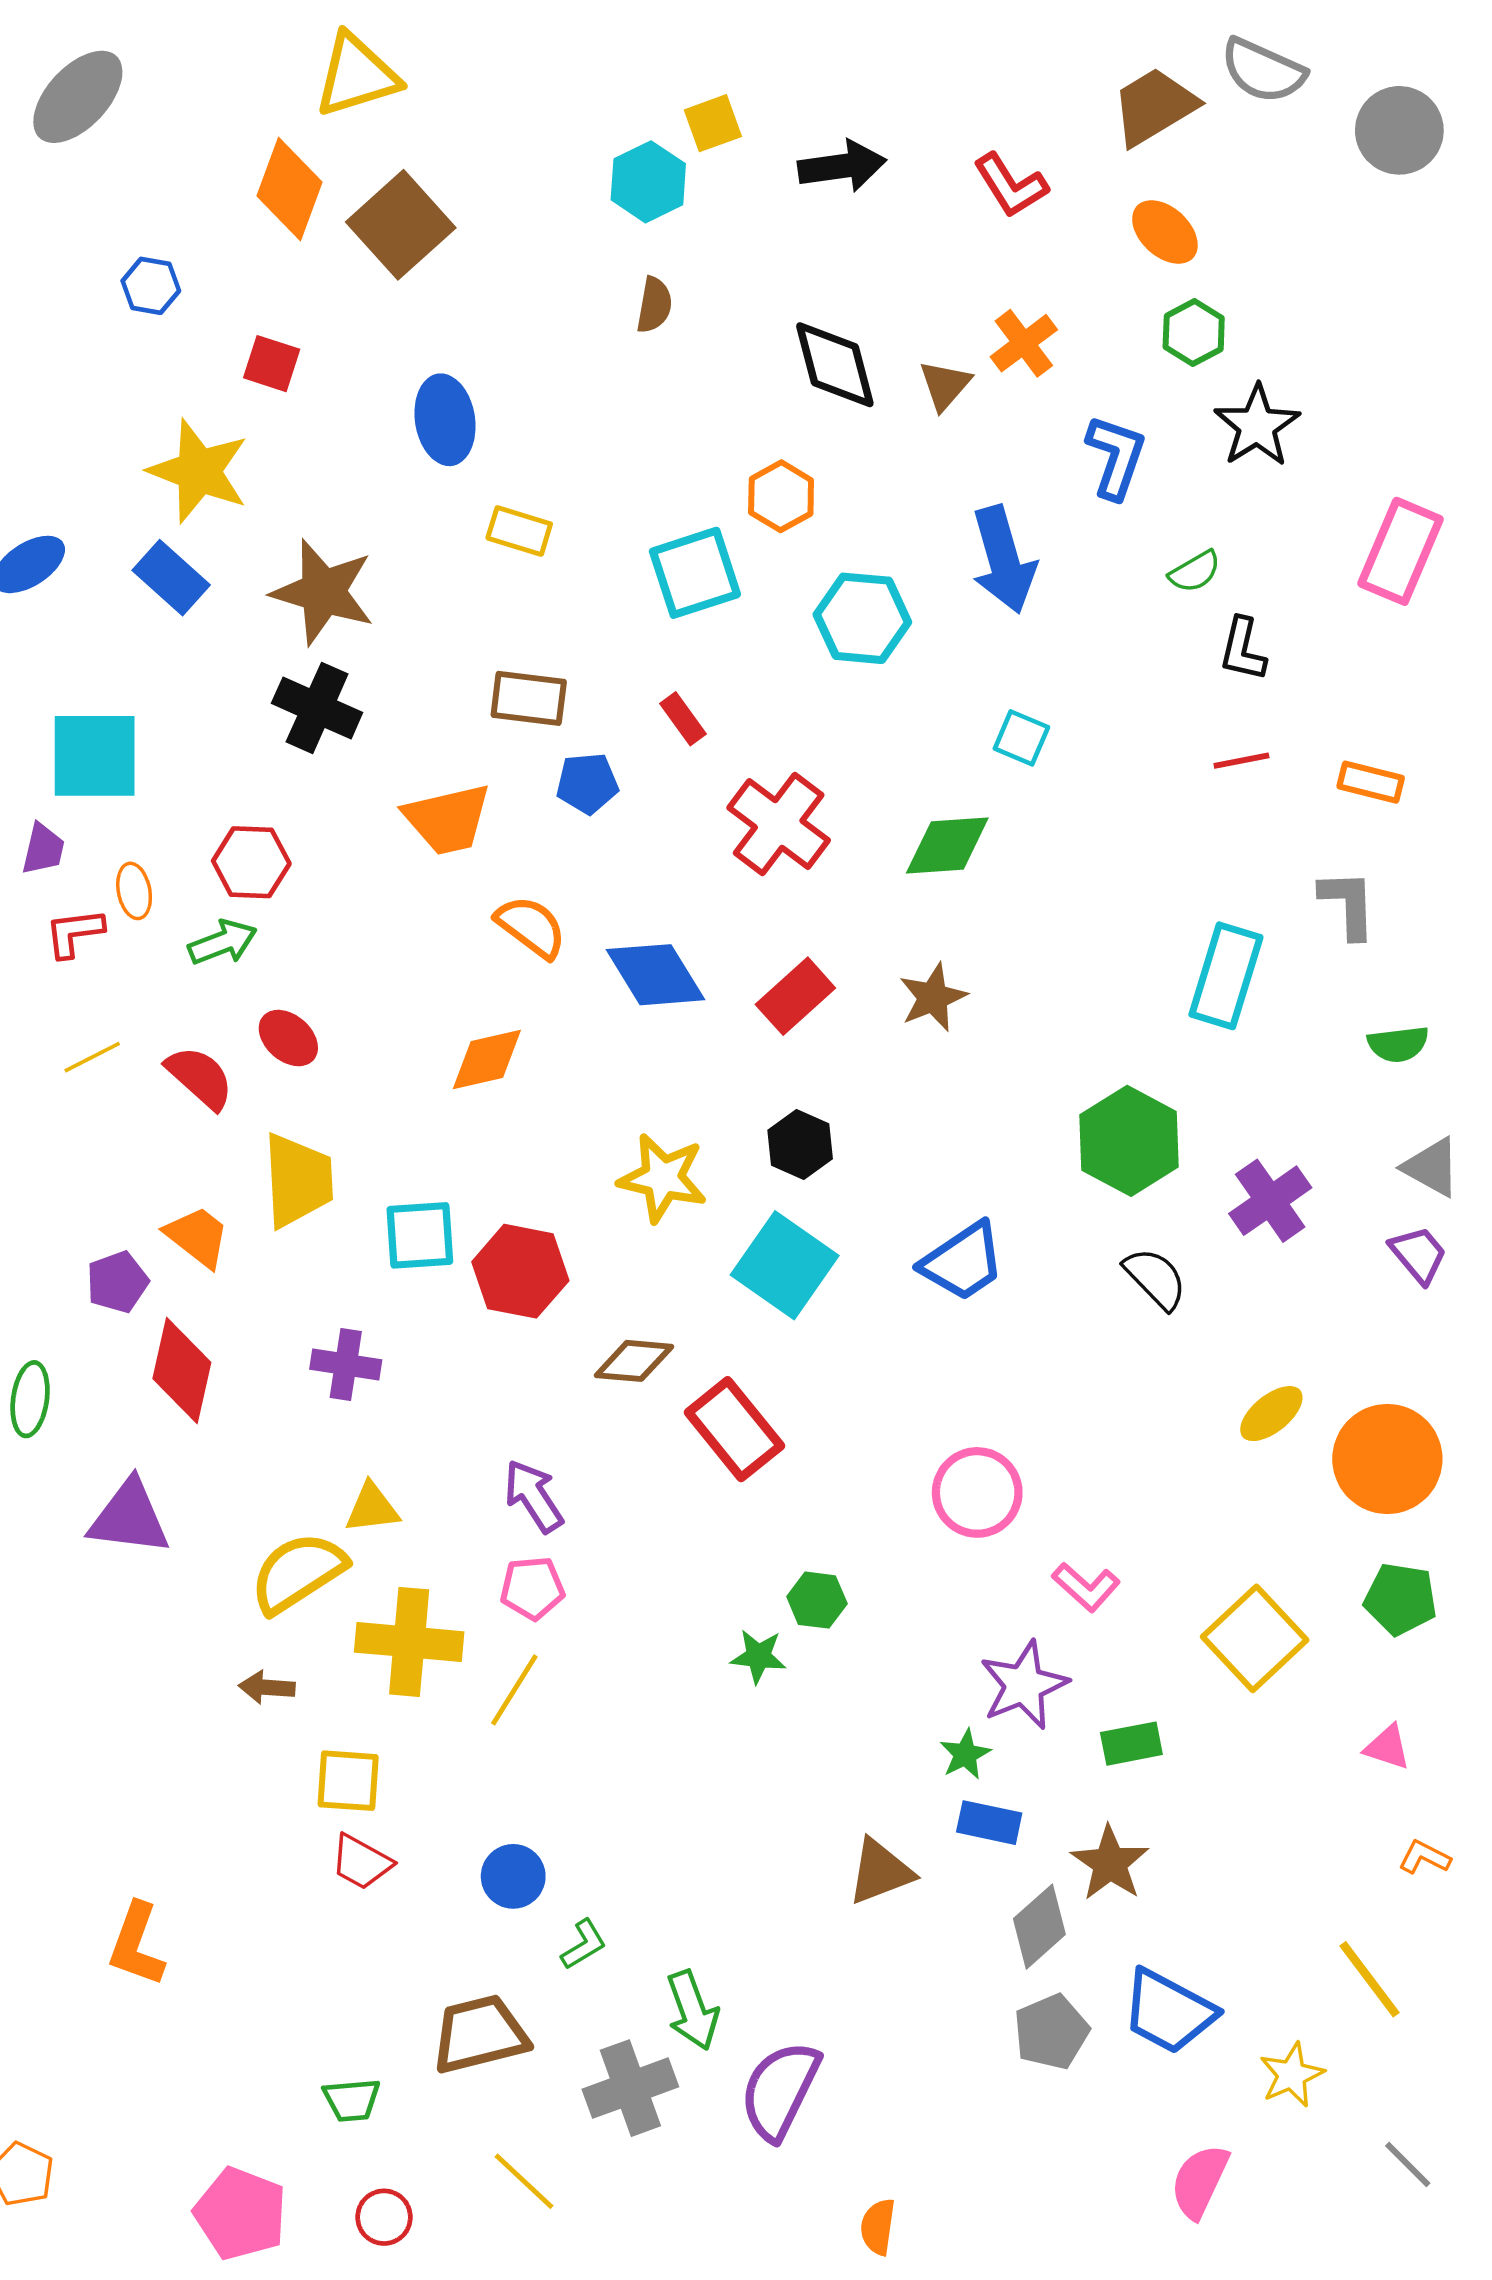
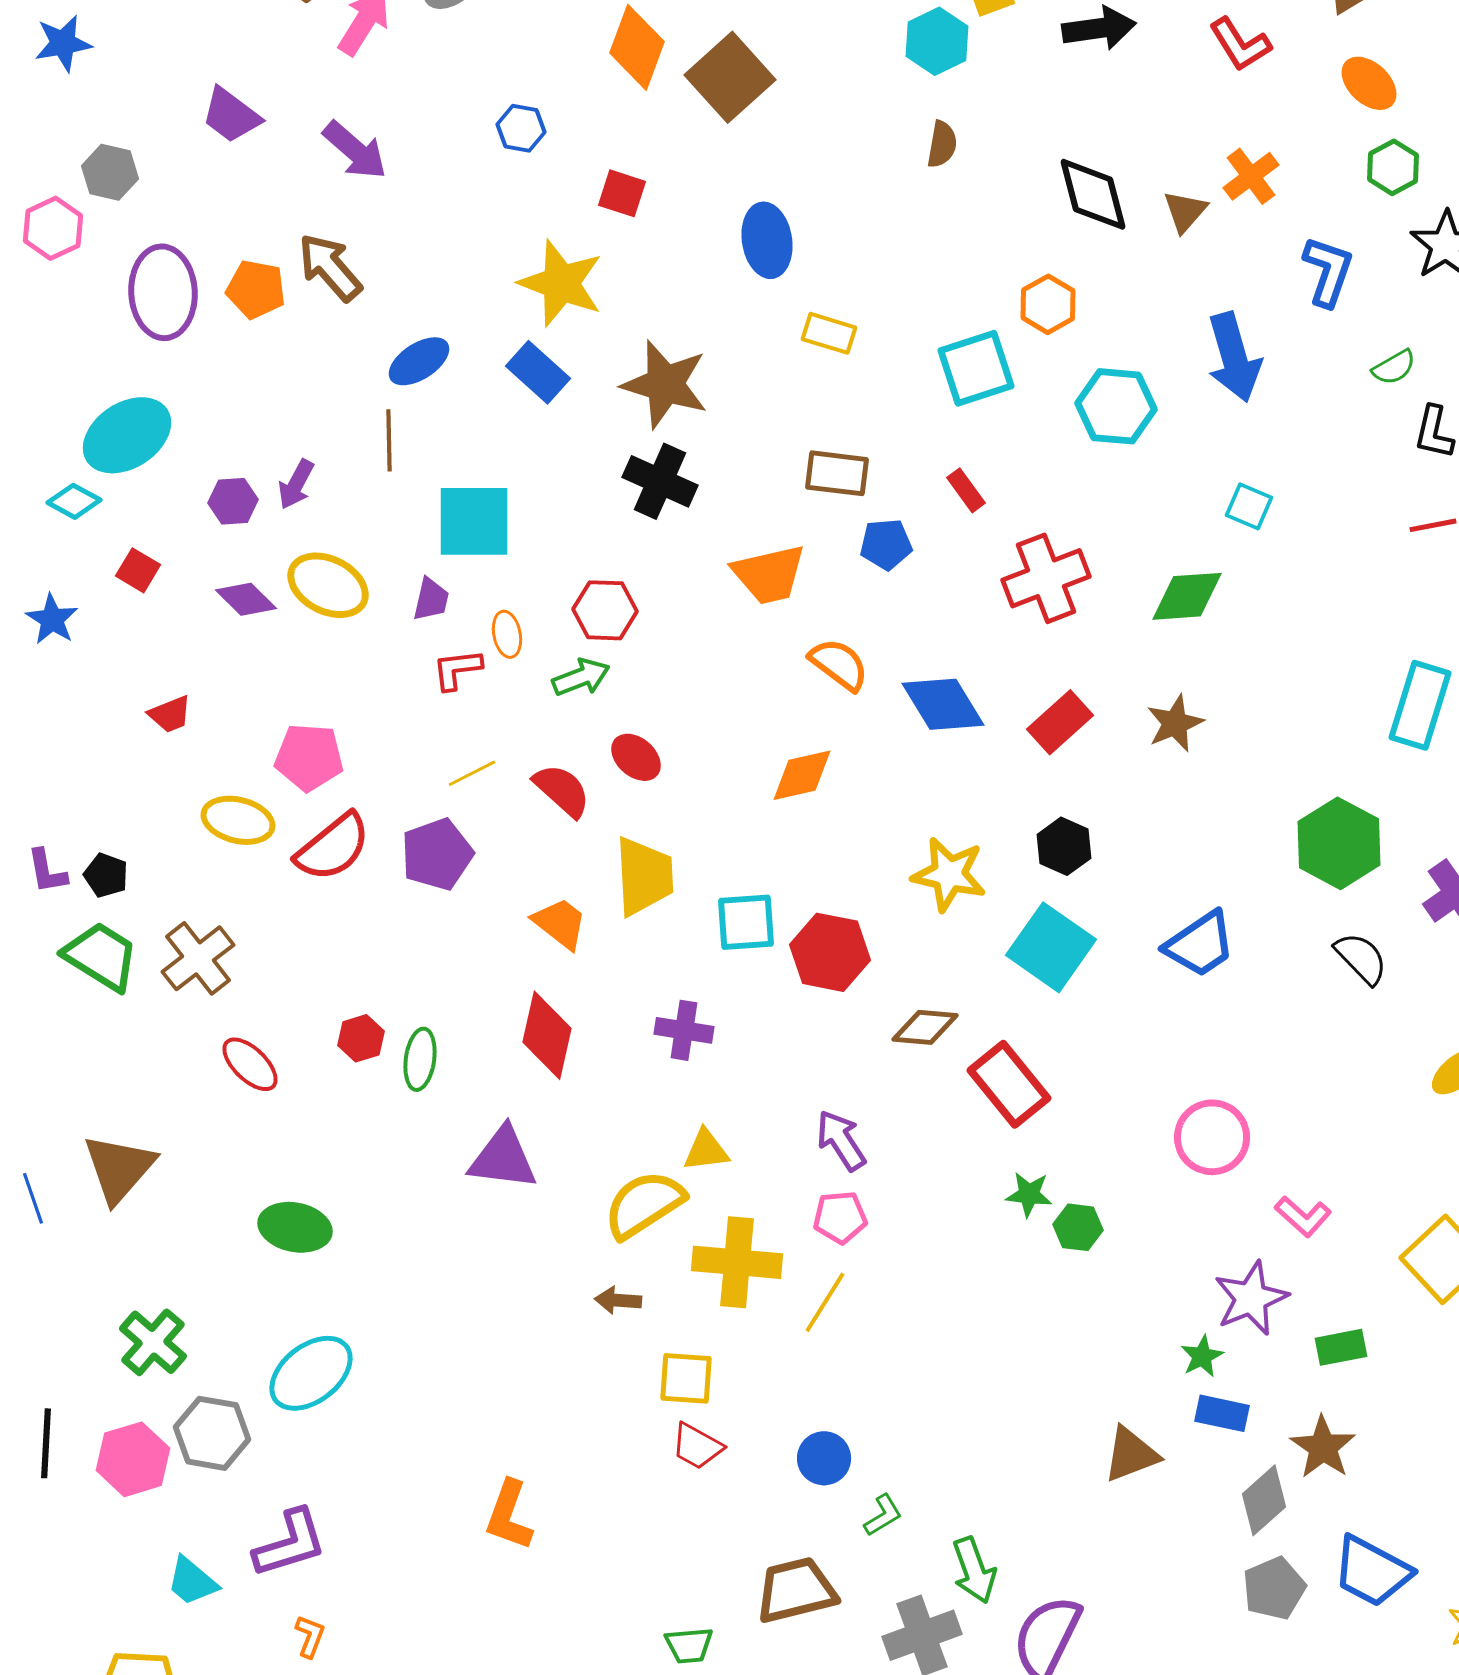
red cross: (779, 824) -> (1046, 578), turned 32
purple pentagon: (117, 1282) -> (437, 854), moved, size x1.4
green star: (758, 1656) -> (1029, 1194), moved

